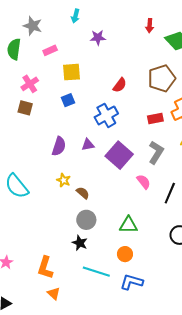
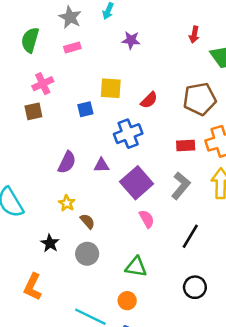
gray star: (33, 26) -> (70, 17), moved
yellow square: (71, 72) -> (111, 88), moved
brown square: (25, 108) -> (33, 111), turned -35
pink semicircle: (144, 182) -> (147, 219), moved
black star: (80, 243) -> (50, 243), moved
orange L-shape: (45, 268) -> (33, 287), moved

